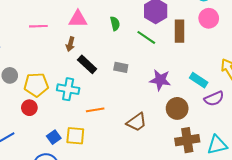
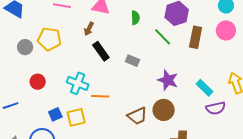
yellow pentagon: (36, 85) -> (49, 39), moved
cyan cross: (68, 89) -> (78, 83), moved
brown circle: (177, 108) -> (164, 110), moved
yellow square: (75, 136) -> (76, 117), turned -30

